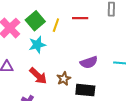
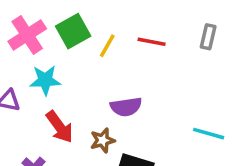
cyan star: (37, 45) -> (45, 80), moved
purple semicircle: (89, 62) -> (126, 107), moved

